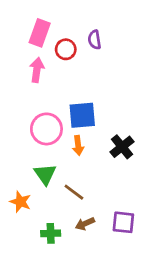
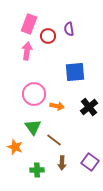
blue square: (82, 115) -> (75, 72), moved
orange arrow: (78, 145) -> (57, 106), turned -72
purple square: (123, 222) -> (90, 162), turned 30
brown arrow: (85, 224) -> (62, 163), turned -64

